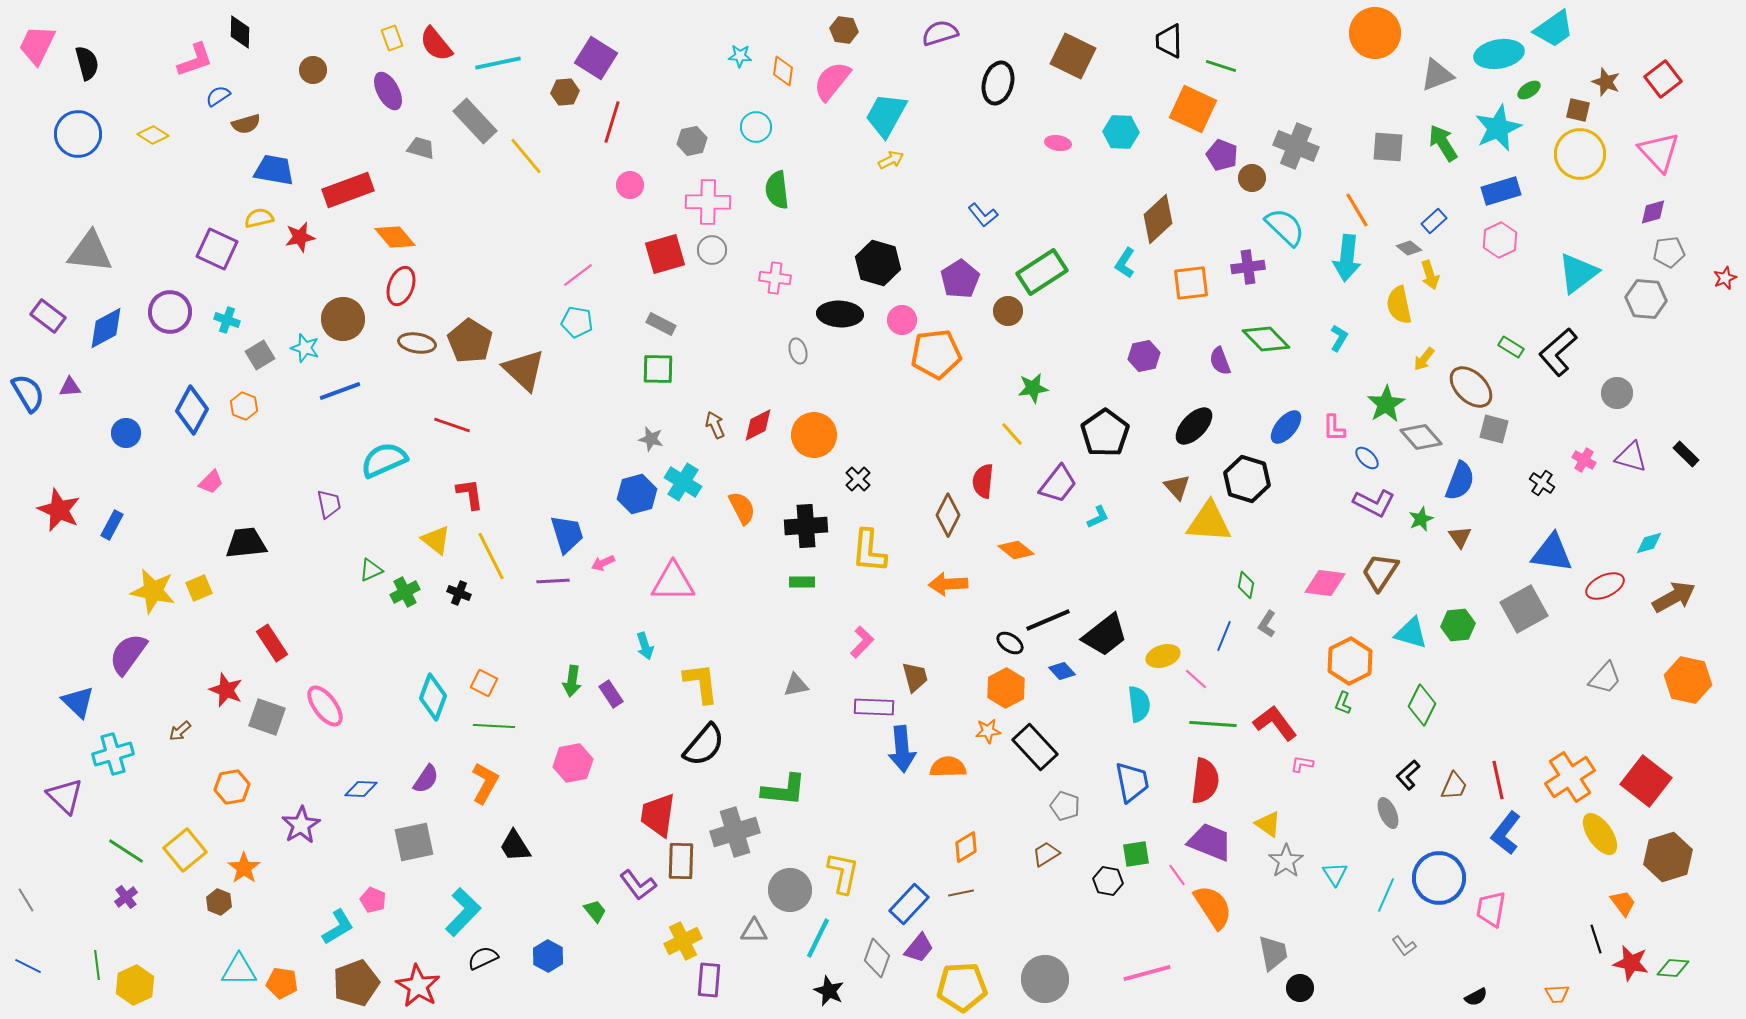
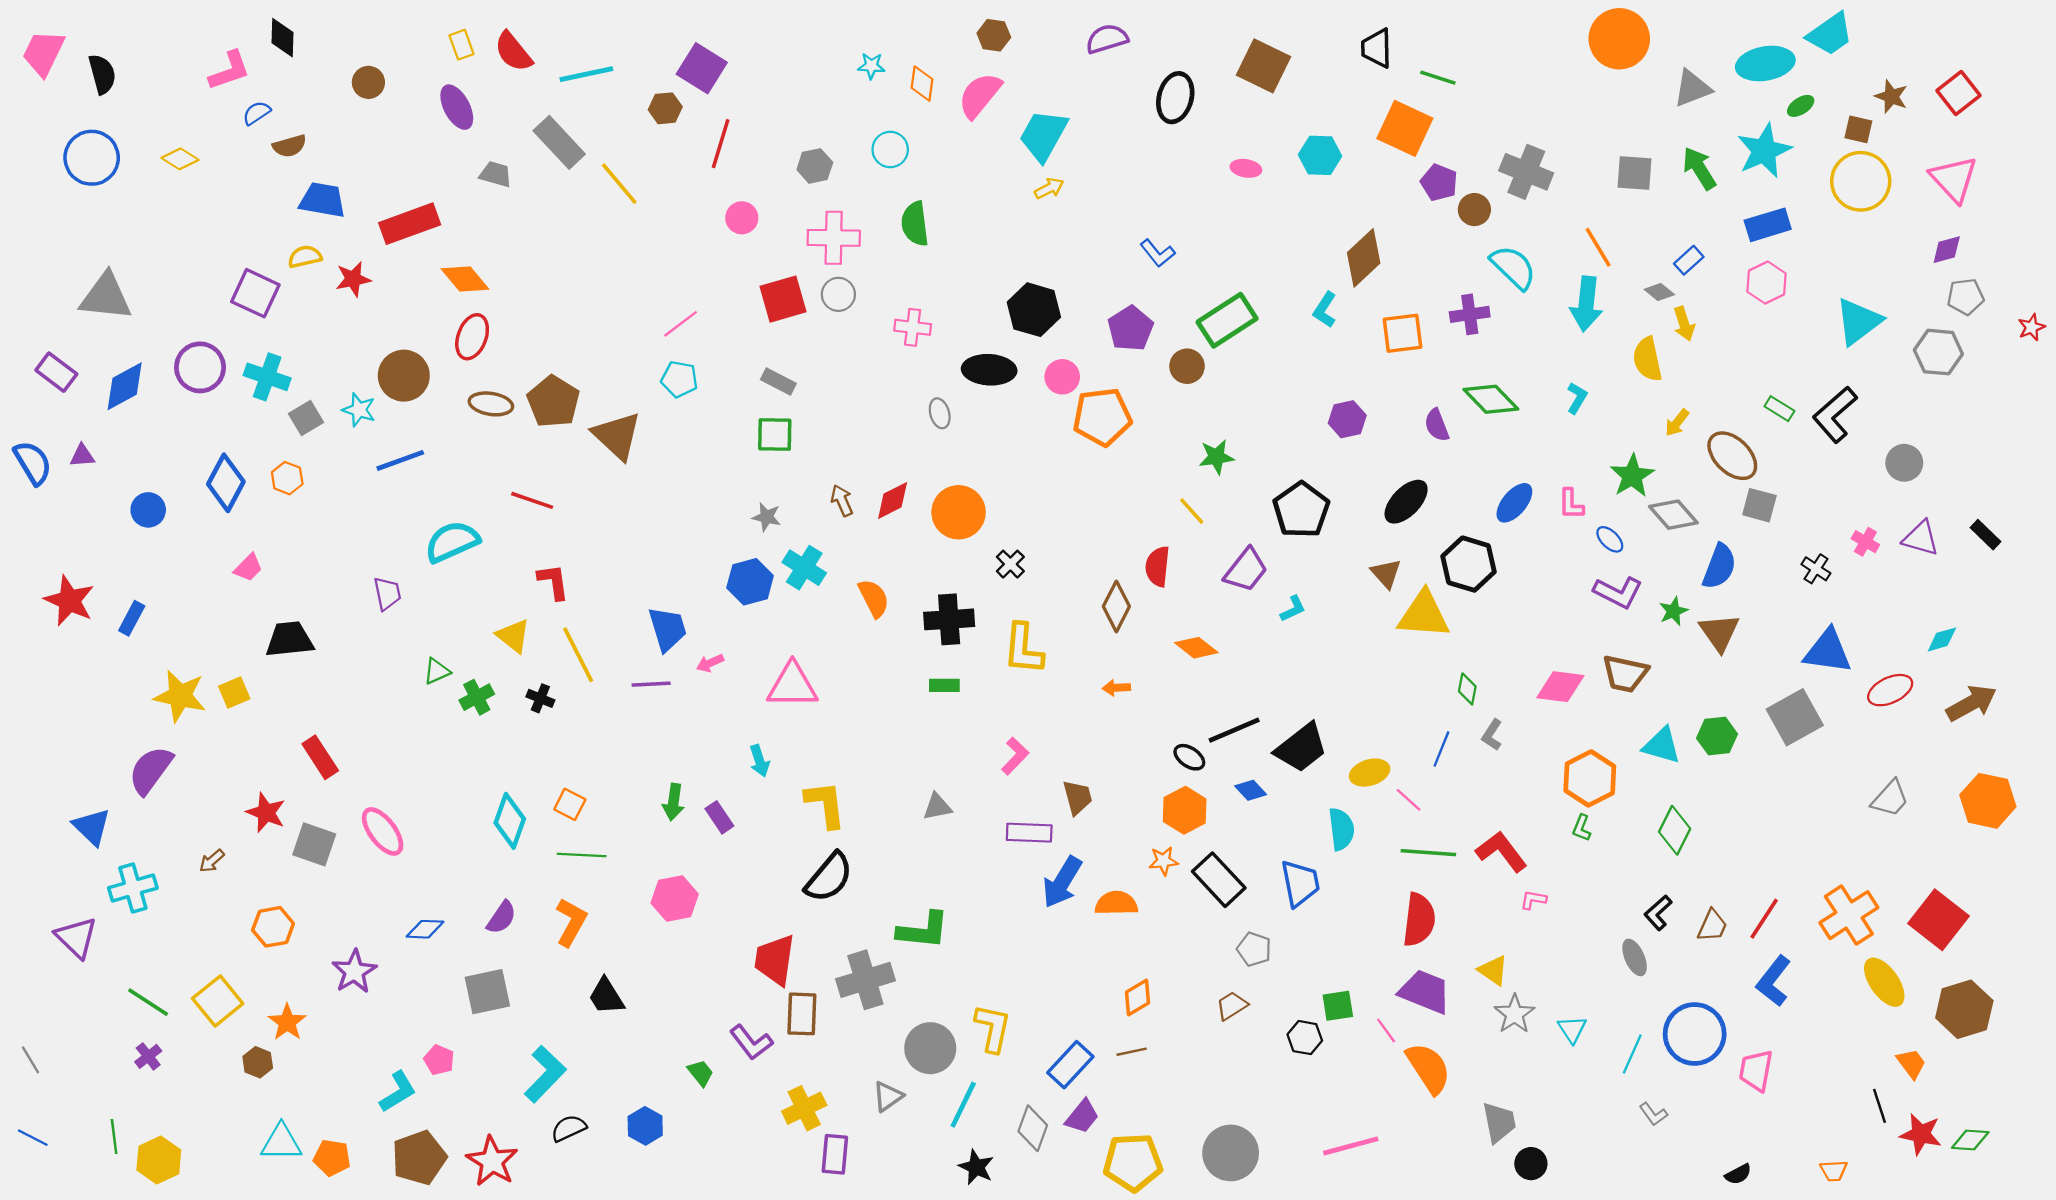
cyan cross: (227, 320) -> (267, 377), size x1.5
brown triangle: (1460, 537) -> (1719, 632), size x1.5
brown trapezoid: (1380, 572) -> (1625, 674), turned -111
orange arrow: (948, 584) -> (1116, 688), size x0.6
blue arrow: (902, 749) -> (1062, 882), turned 36
red line: (1498, 780) -> (1764, 919), turned 45
blue trapezoid: (1132, 782) -> (1300, 883), moved
gray triangle: (754, 931) -> (888, 1096), turned -36

